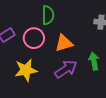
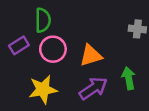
green semicircle: (48, 15) -> (43, 20), moved

